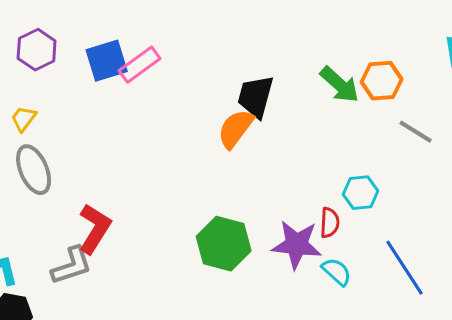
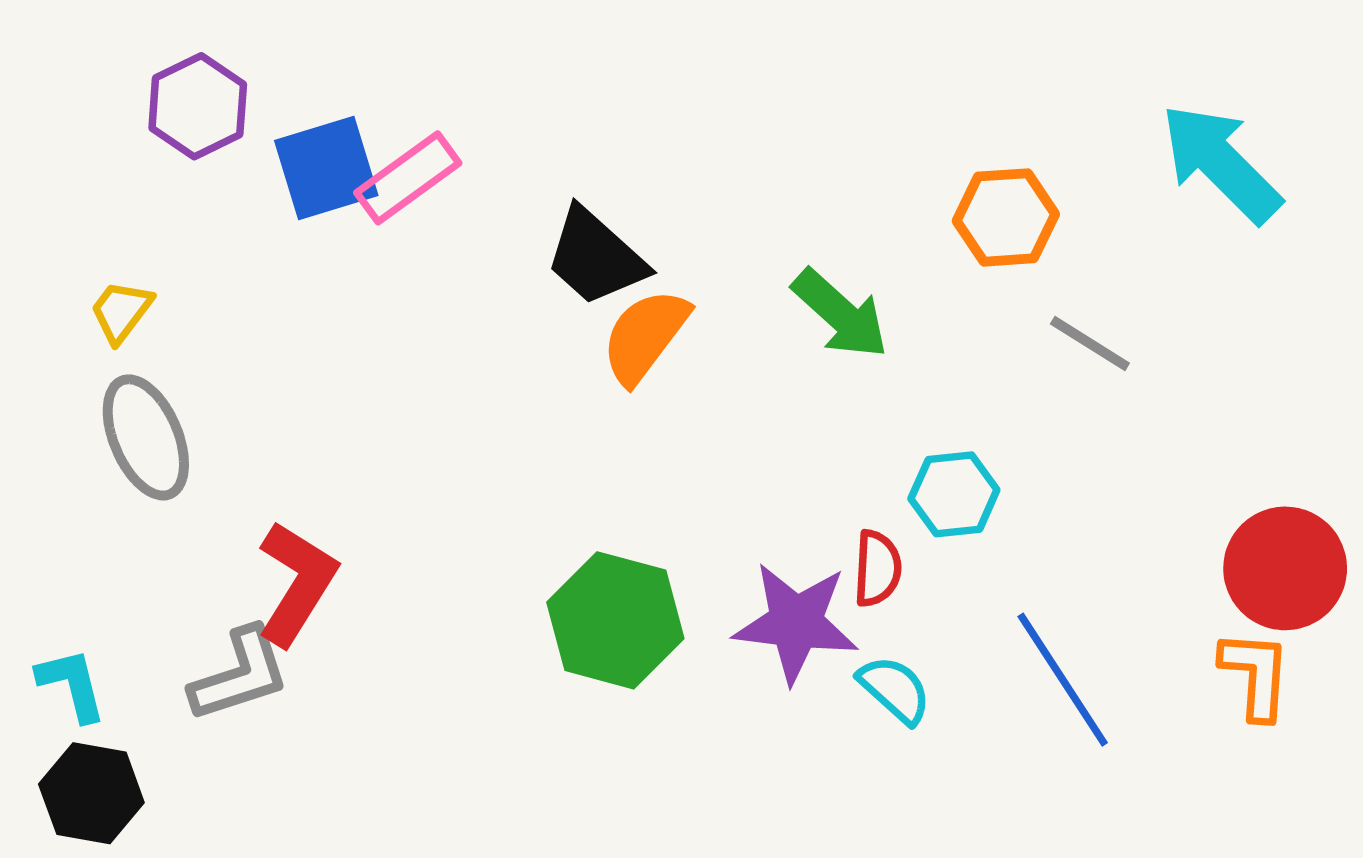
purple hexagon: (37, 50) -> (198, 106), moved
green arrow: (340, 85) -> (840, 314), moved
black trapezoid: (256, 97) -> (596, 257), moved, turned -63

